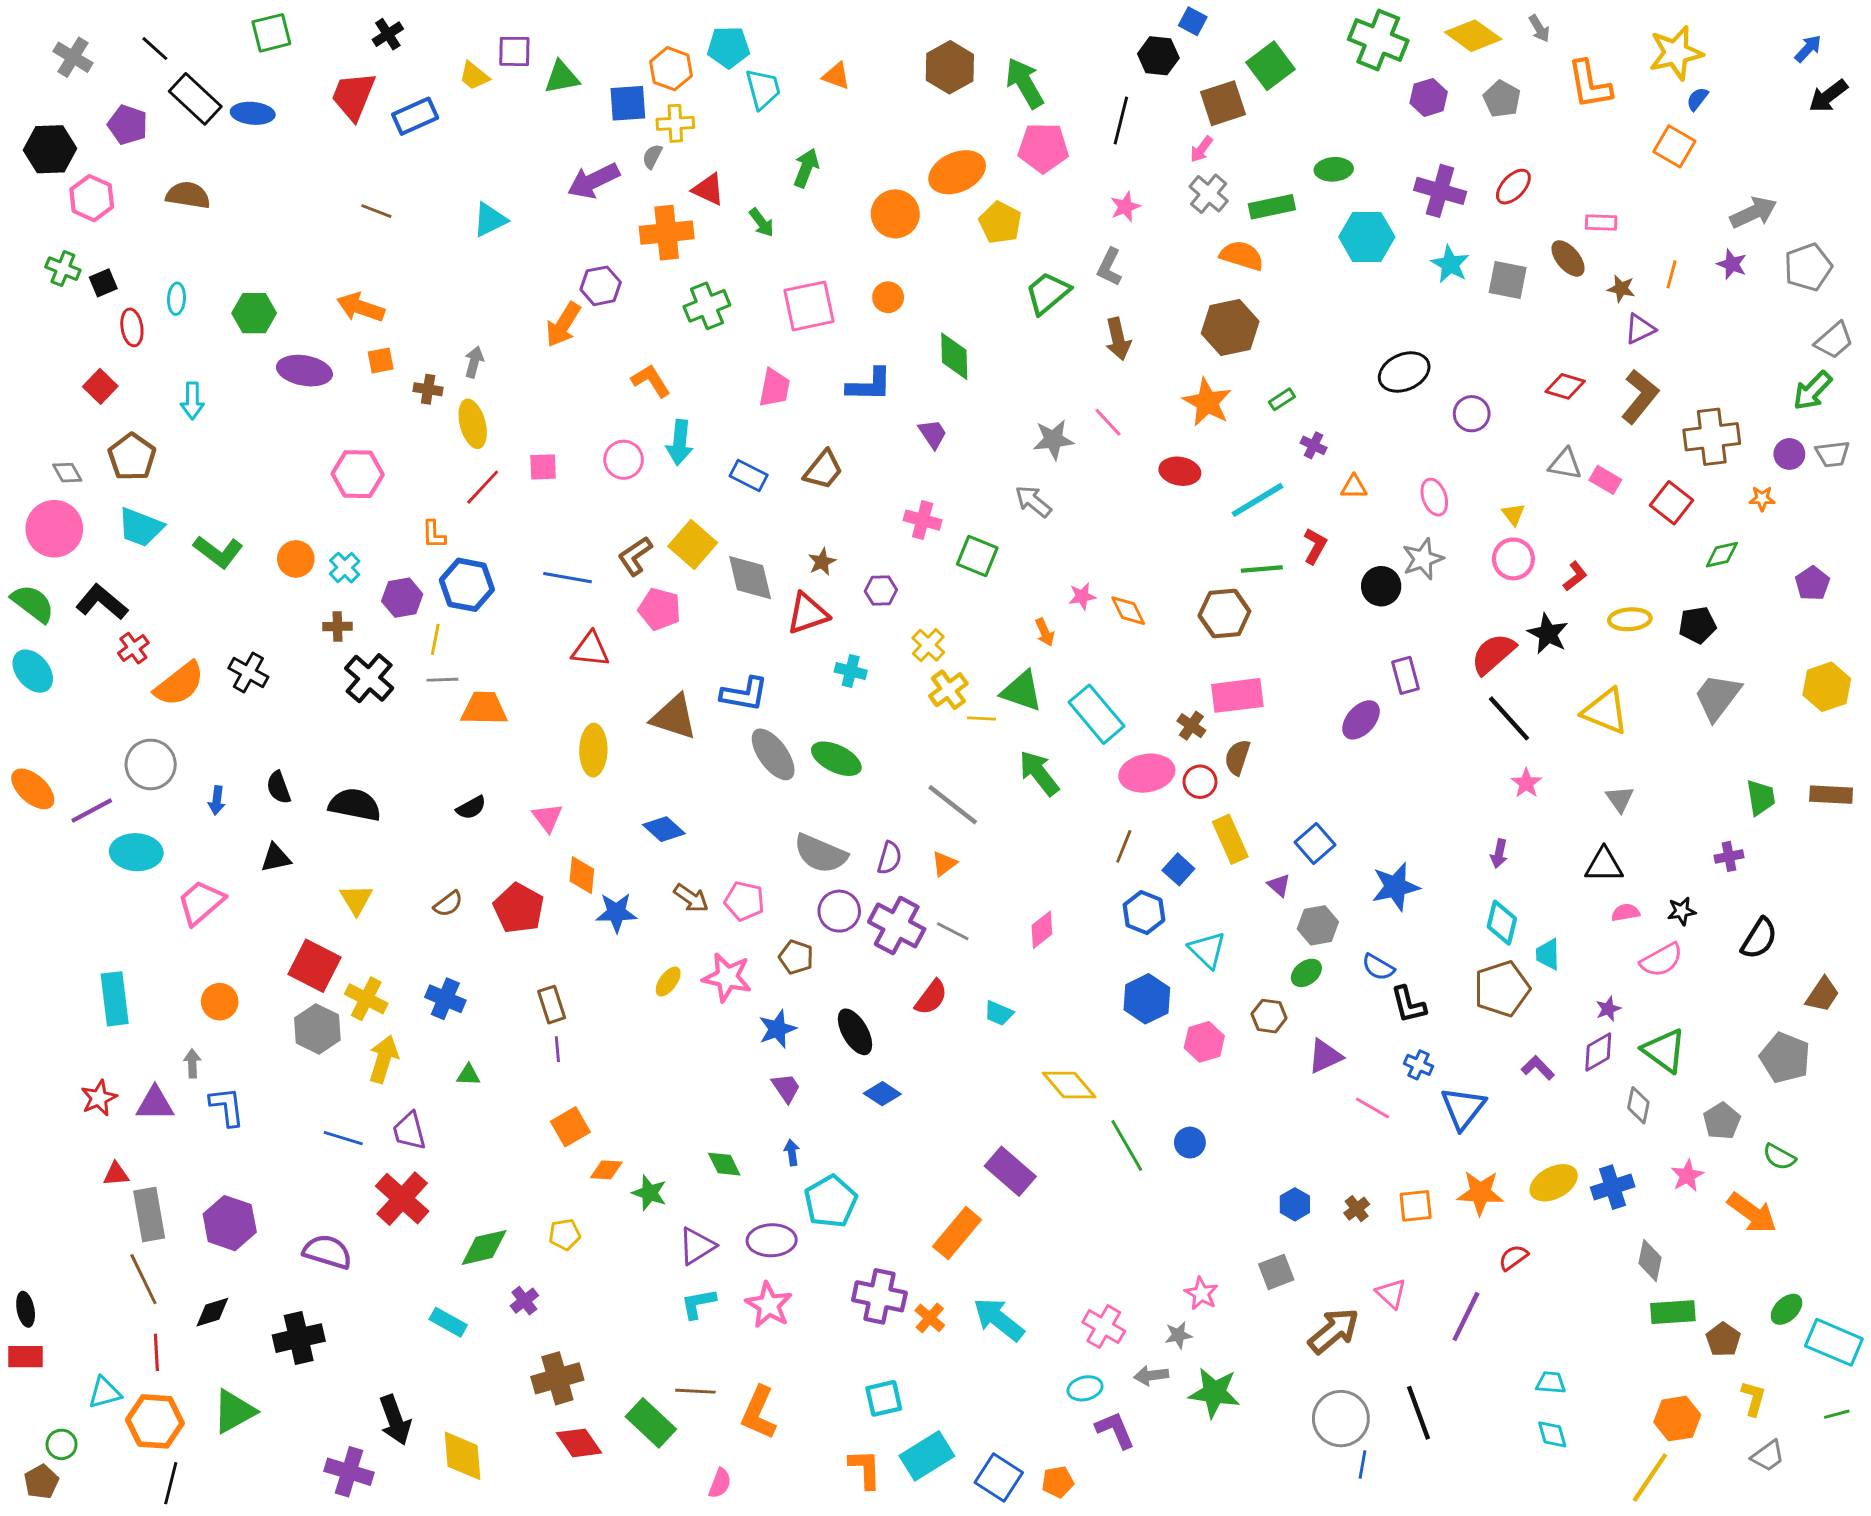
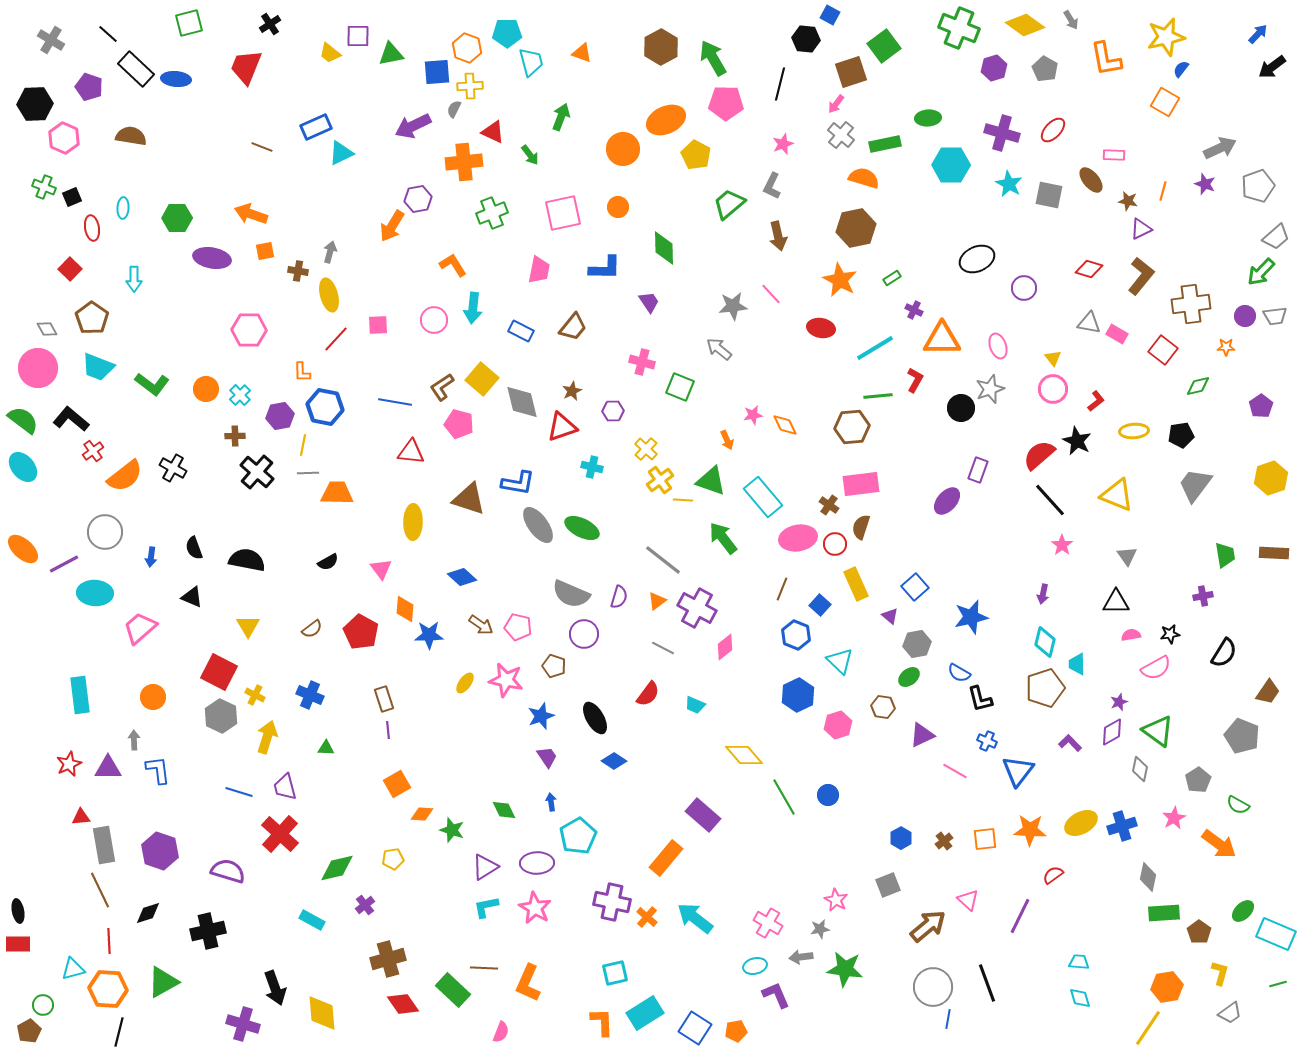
blue rectangle: (415, 116) -> (316, 127), moved
orange triangle: (1354, 487) -> (942, 339), size x2.0
purple rectangle: (1406, 675) -> (978, 470), turned 35
black triangle: (276, 858) -> (192, 597), turned 35
purple cross: (897, 925) -> (697, 608), moved
yellow cross: (366, 999) -> (255, 695), size x0.7

